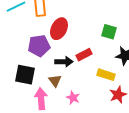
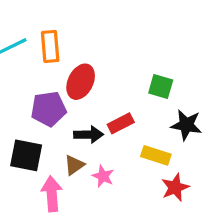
brown triangle: (55, 81) -> (74, 165), turned 32
pink star: (73, 98) -> (103, 176), moved

